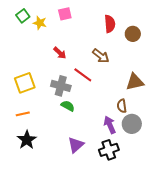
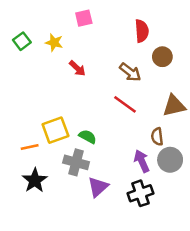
green square: (23, 16) -> (22, 41), moved
yellow star: (40, 23) -> (54, 43), moved
brown circle: (133, 34) -> (162, 57), moved
red line: (83, 75) -> (125, 104), moved
yellow square: (25, 83) -> (55, 130), moved
gray cross: (61, 86) -> (76, 162), moved

